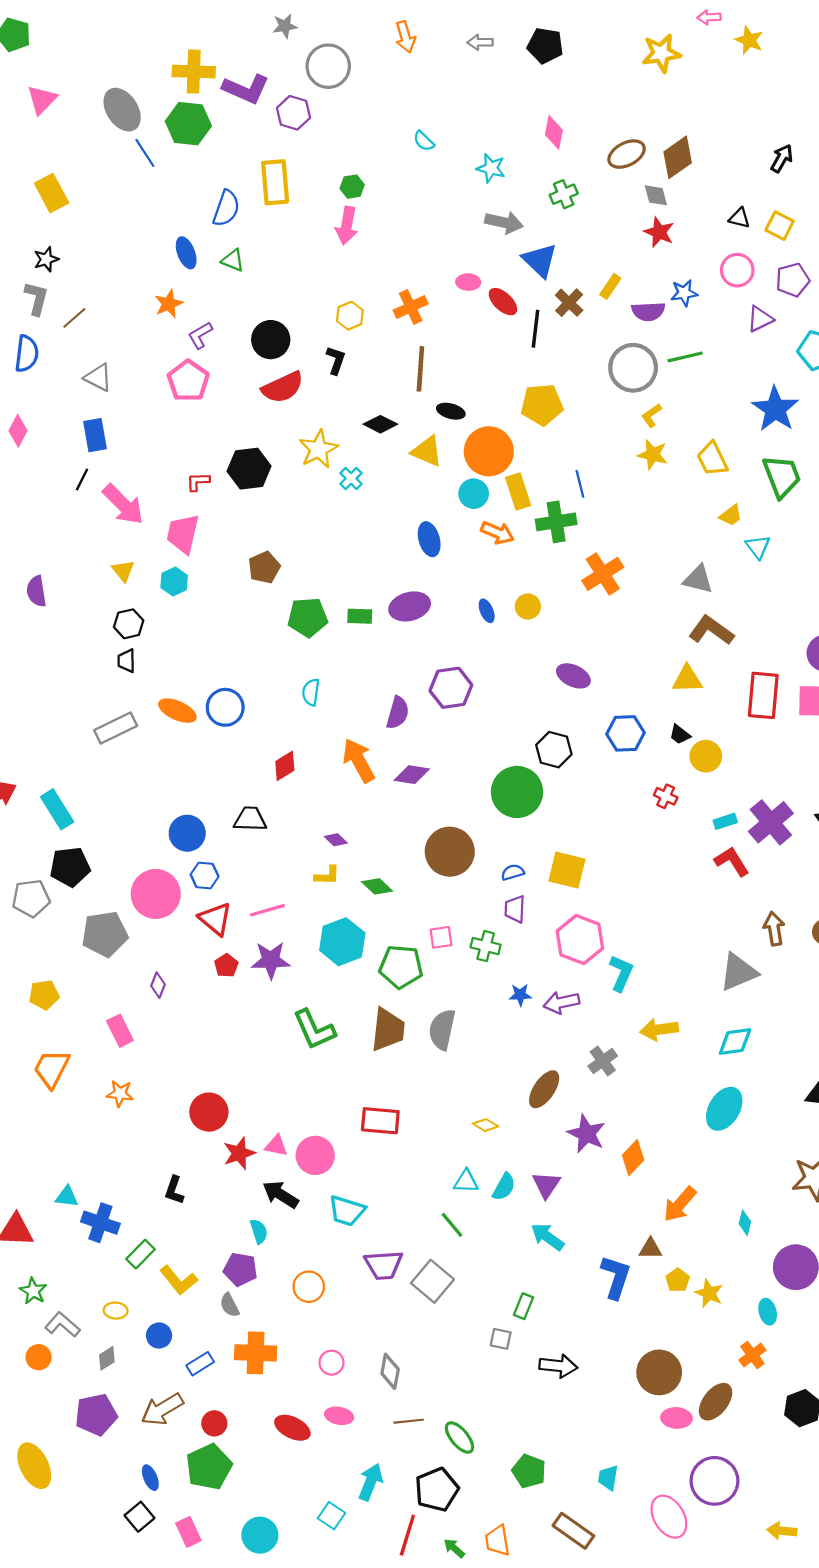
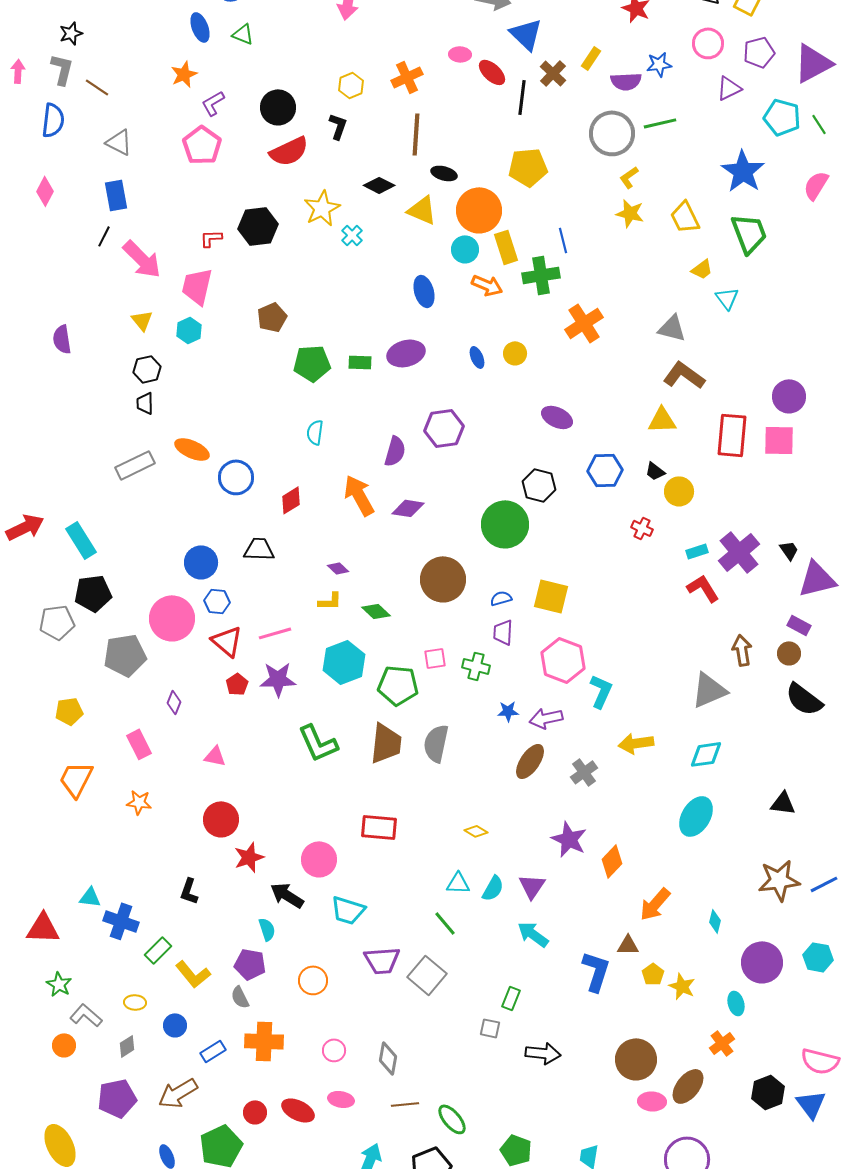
brown line: (74, 318) -> (97, 87), turned 75
blue circle: (225, 707) -> (236, 477), moved
brown ellipse: (544, 1089) -> (530, 761), moved
pink triangle: (276, 1146) -> (215, 756), moved
red circle: (214, 1423) -> (255, 1112), moved

